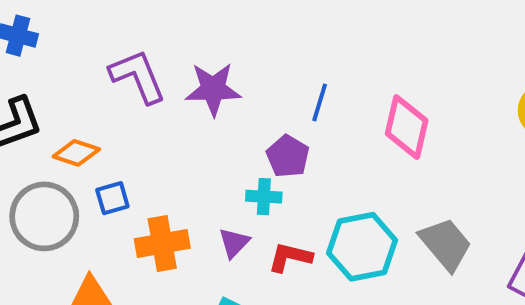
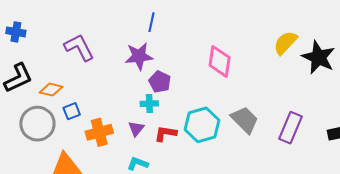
purple star: (213, 89) -> (139, 56), moved
blue line: (320, 102) -> (152, 22), moved

